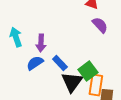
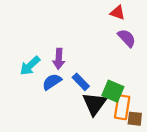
cyan arrow: (16, 37) -> (30, 66), moved, turned -114
green square: (88, 71) -> (113, 91), turned -30

